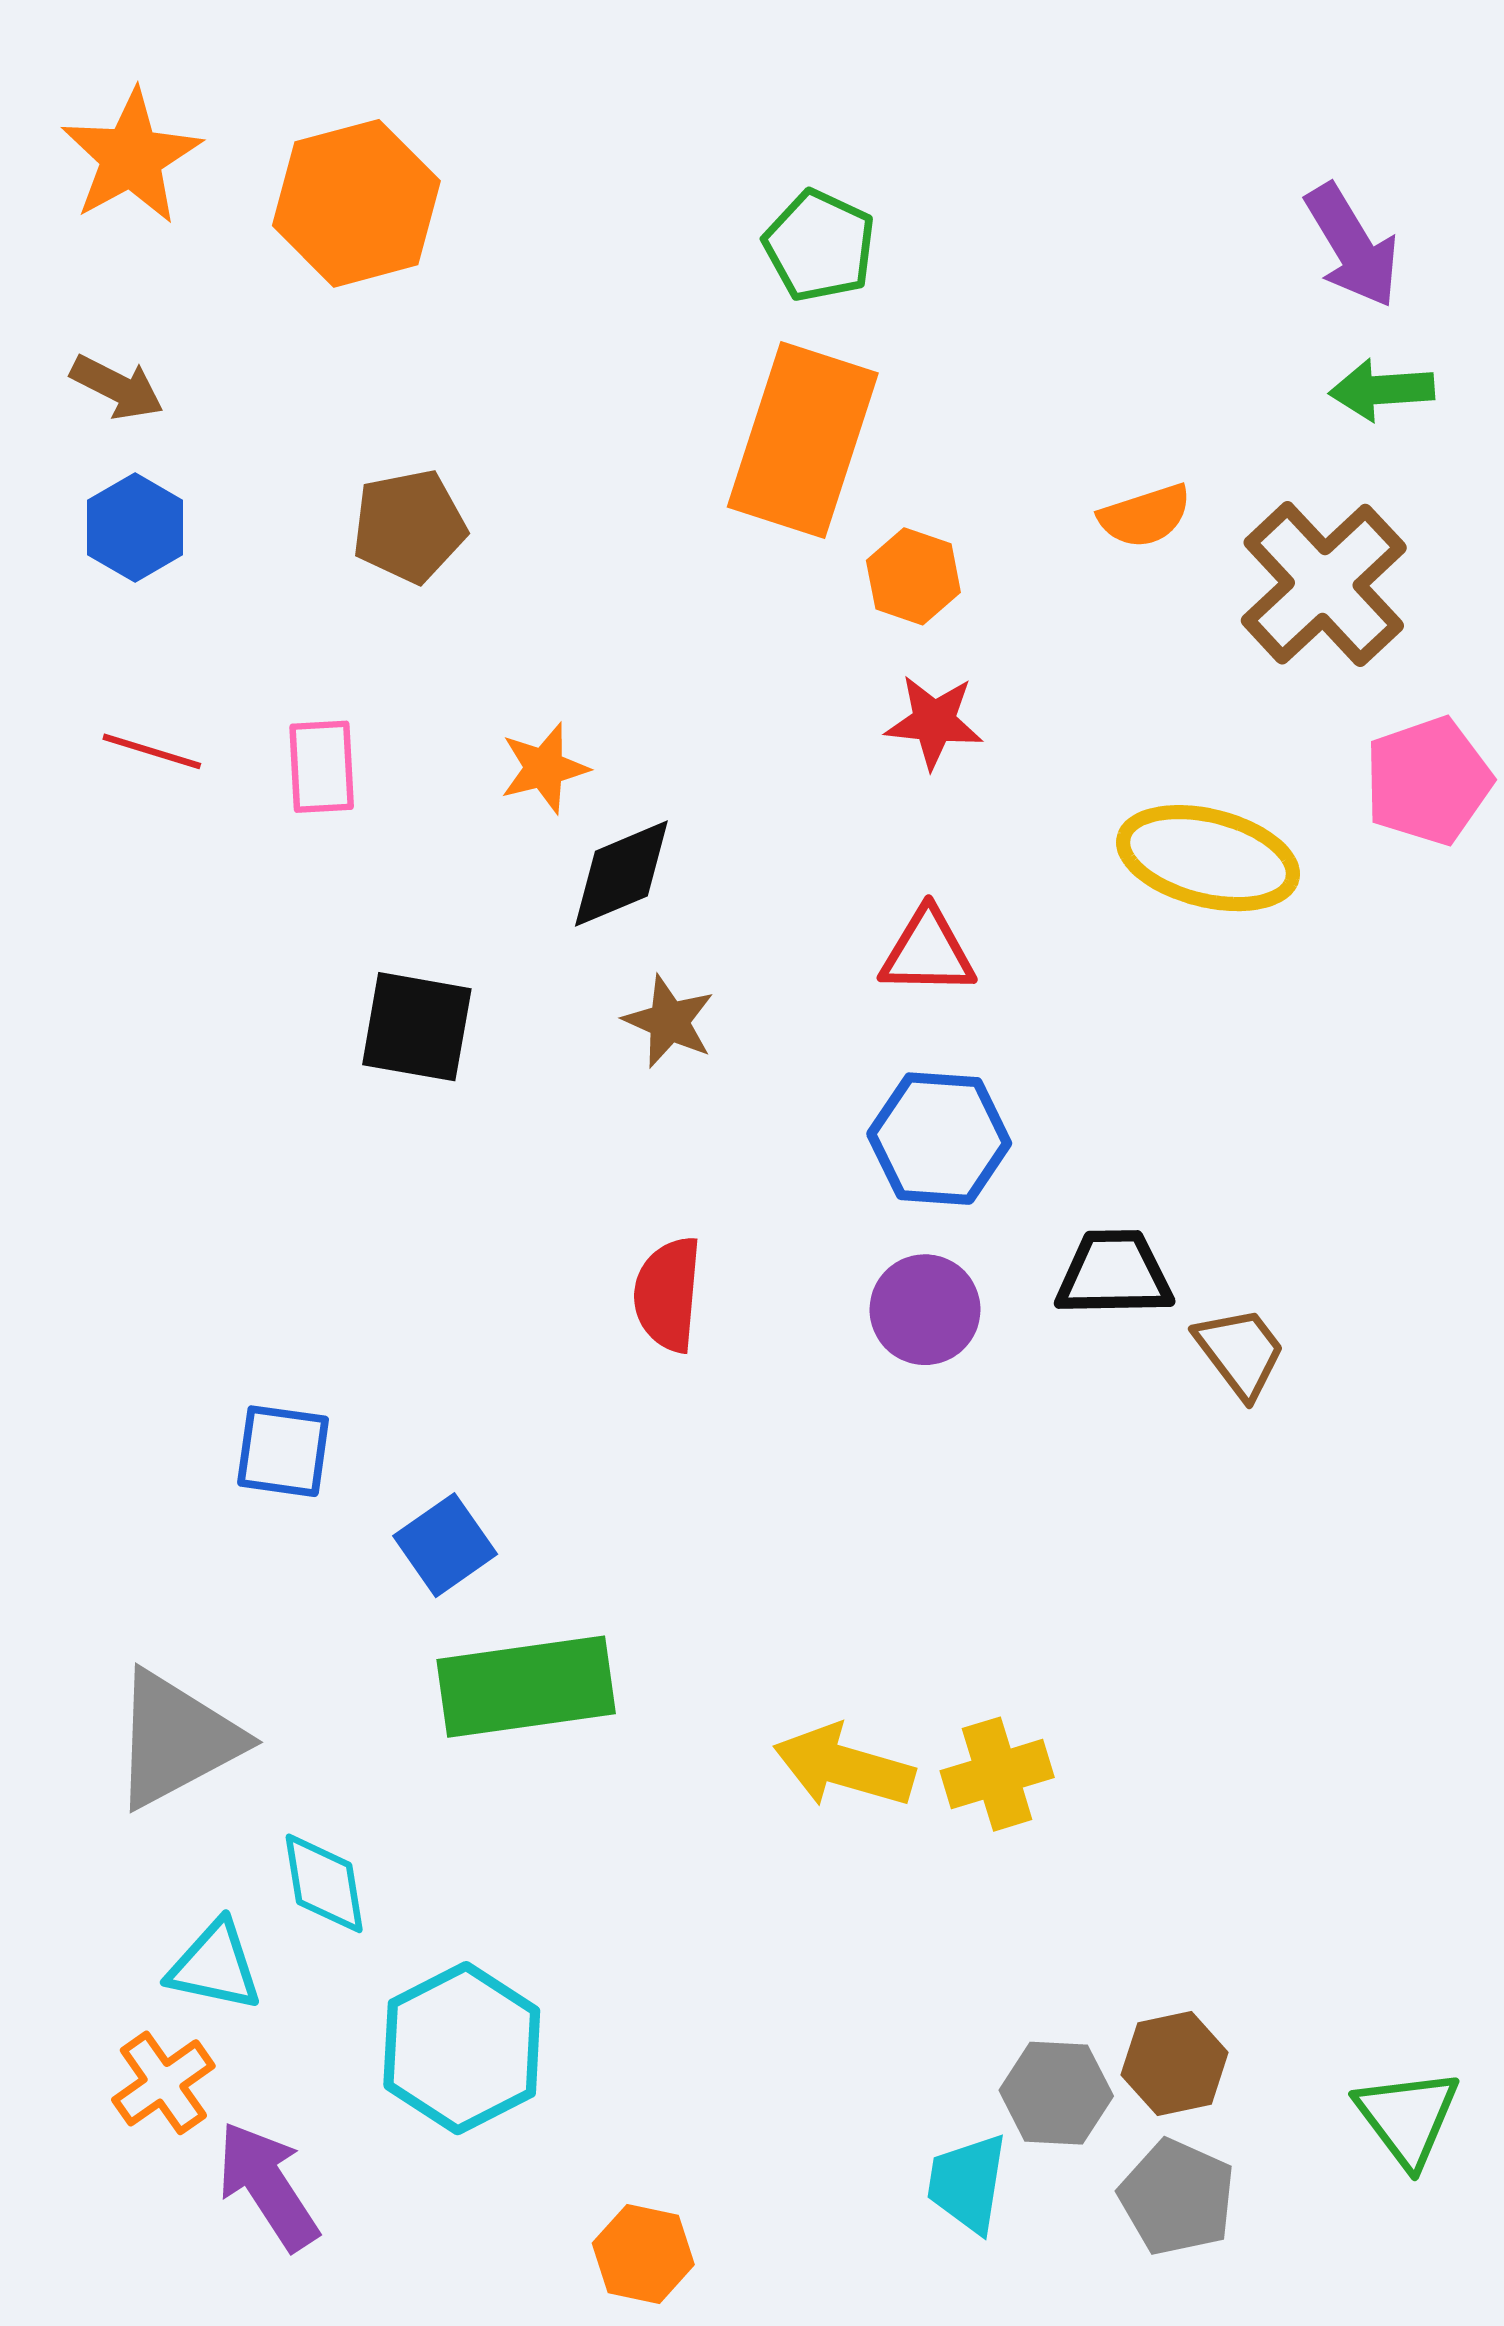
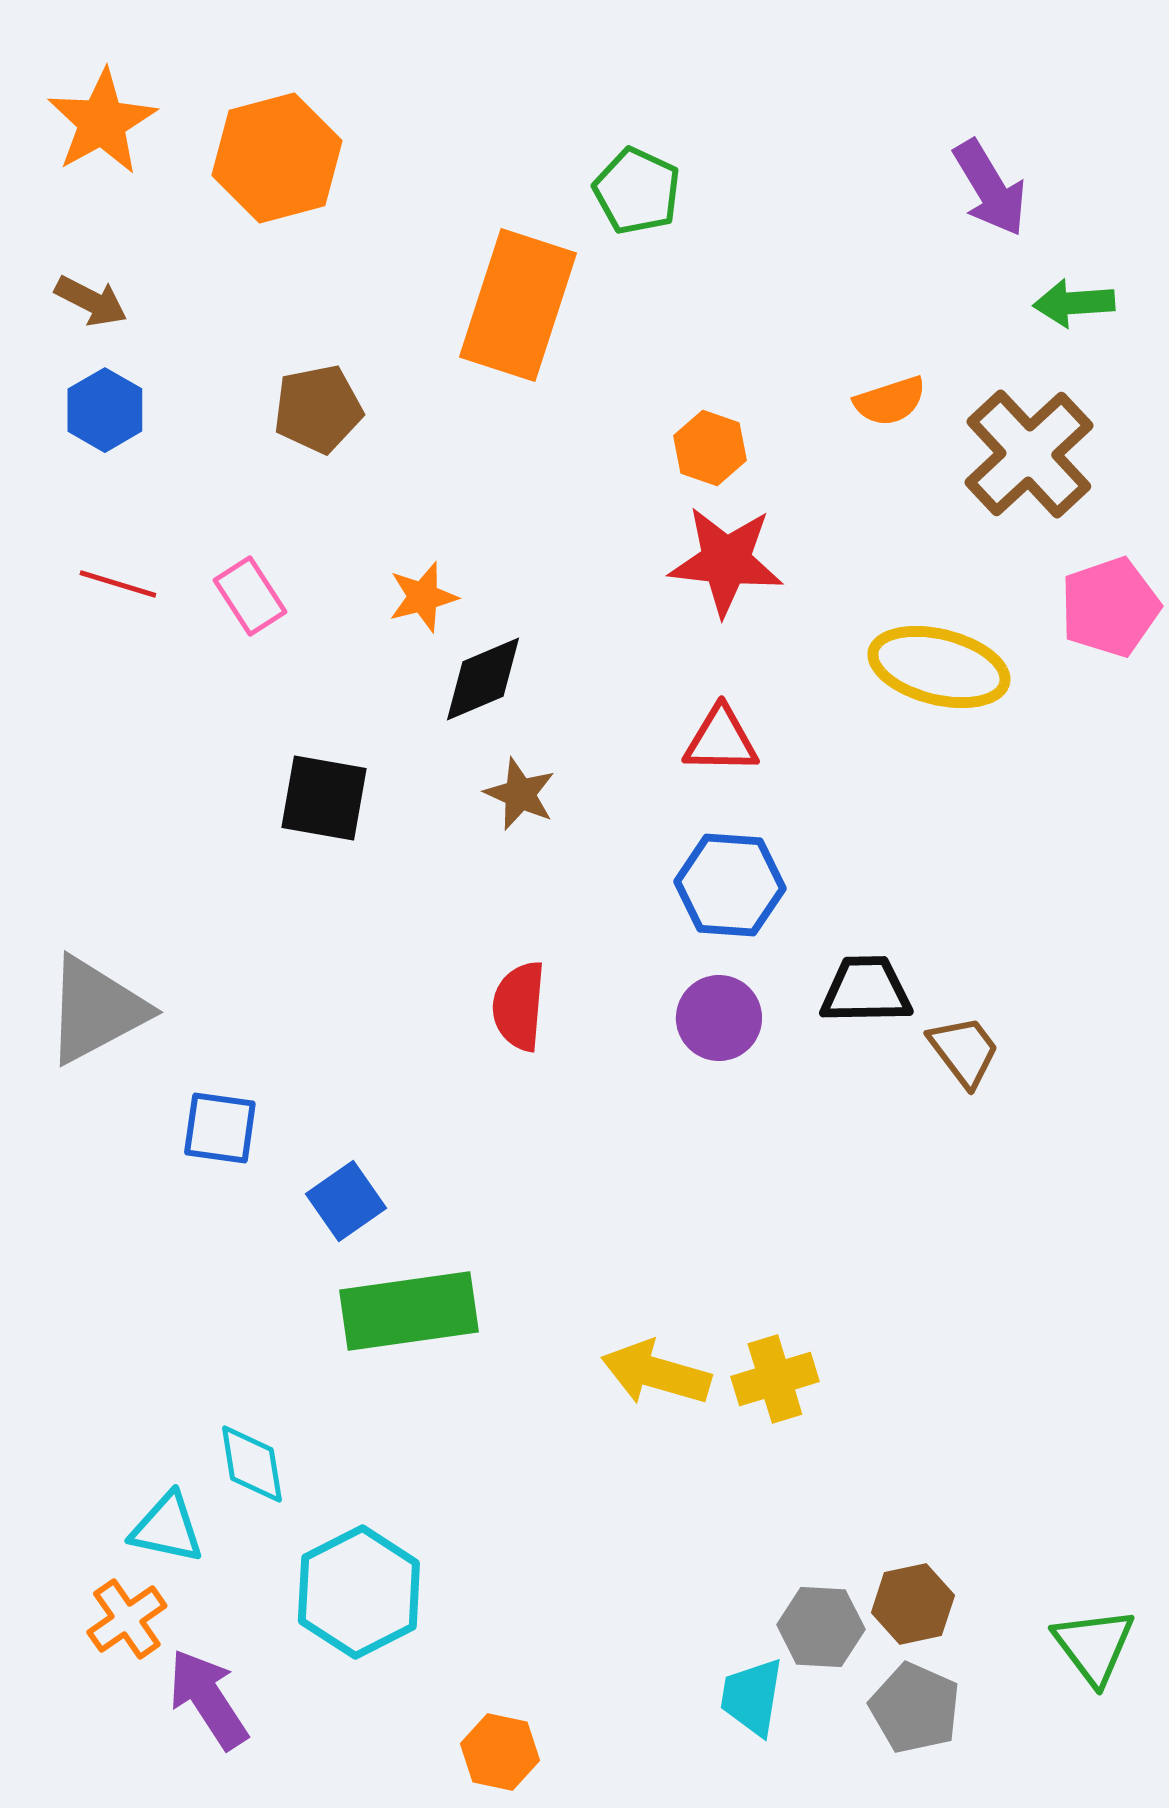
purple arrow: (1352, 246) -> (990, 188), moved
orange rectangle: (803, 440) -> (518, 305), moved
red star: (934, 722) -> (726, 561), size x1.5
pink rectangle: (322, 767) -> (250, 596), turned -30
gray triangle: (176, 1739) -> (96, 1010), moved

